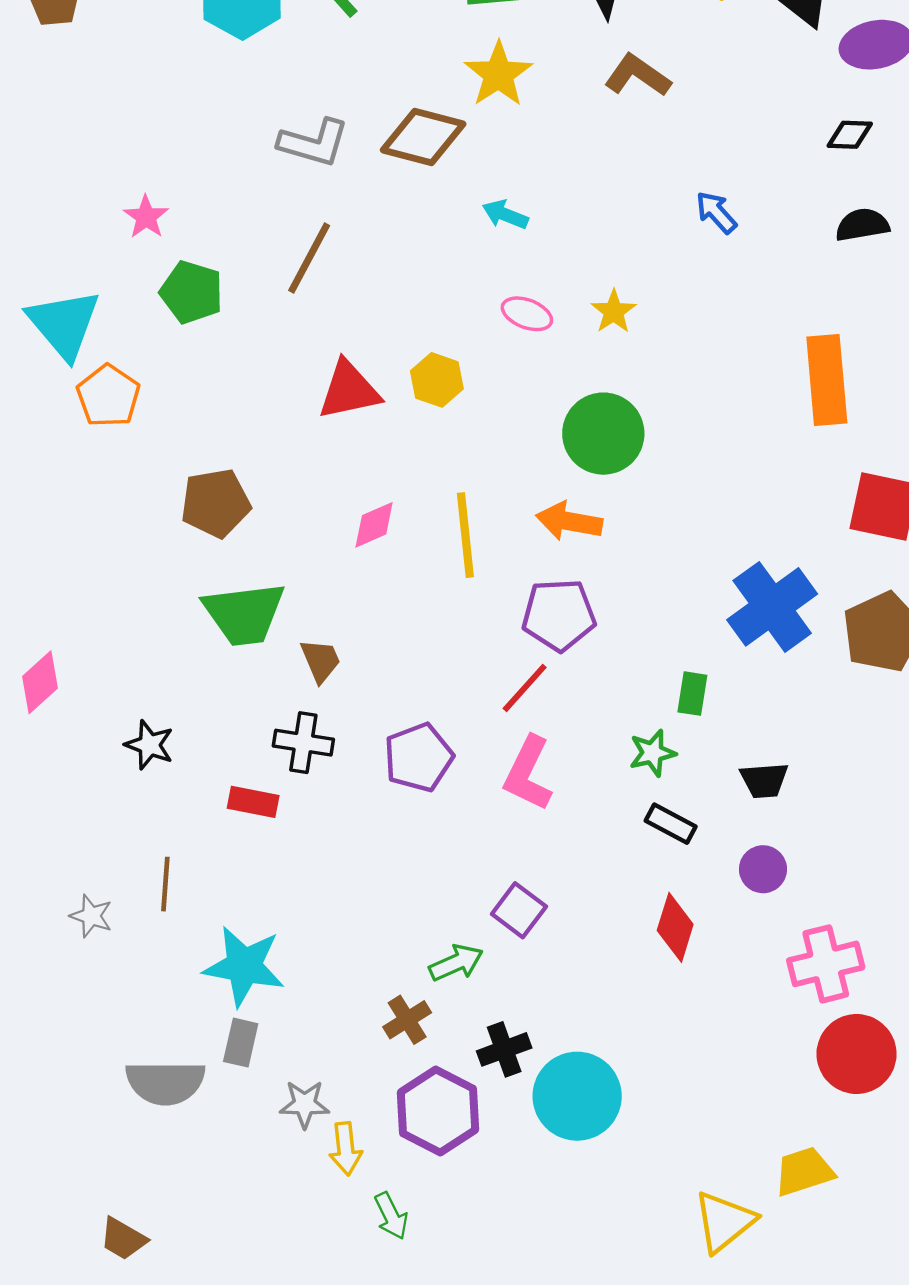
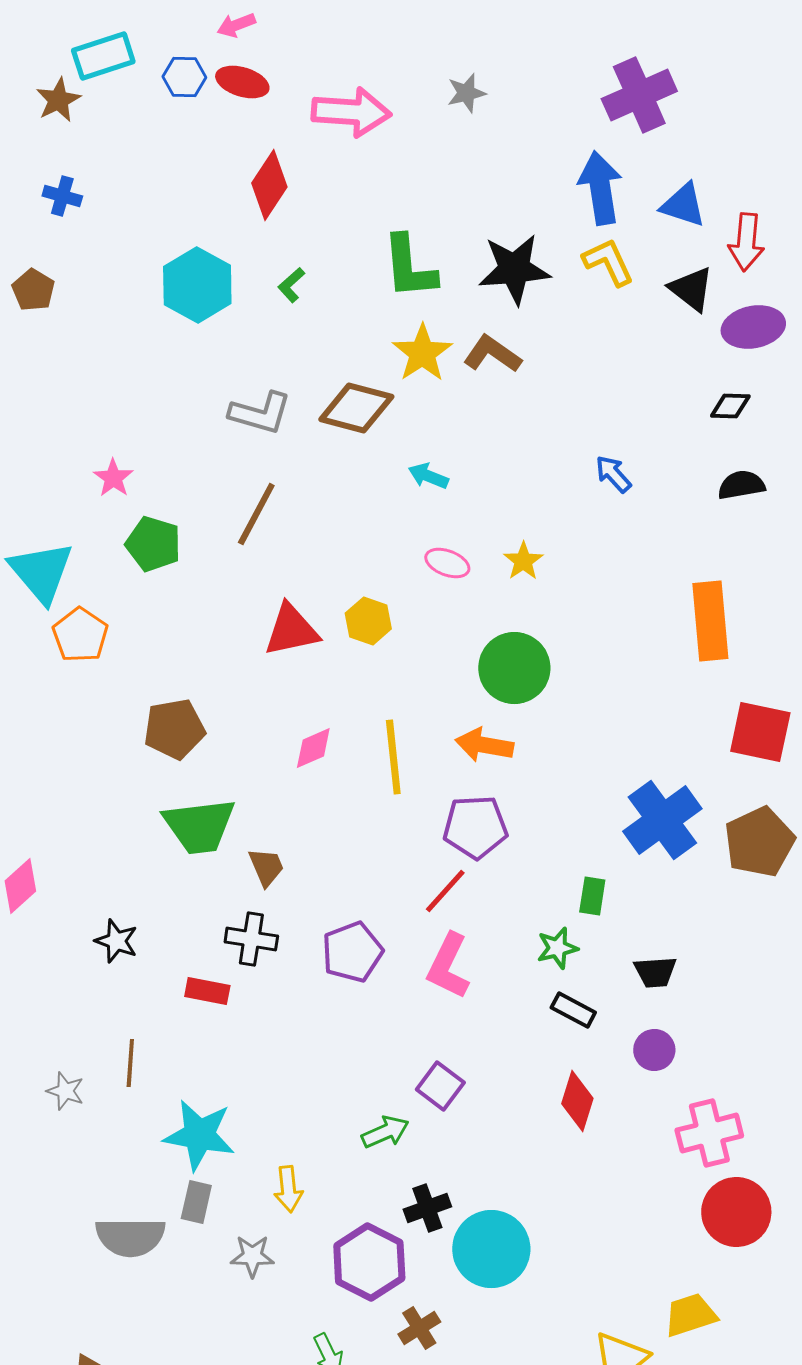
brown L-shape: (638, 75) -> (492, 354), moved
brown cross: (407, 1020) -> (419, 1328), moved
yellow arrow: (346, 1149) -> (288, 1189), moved

